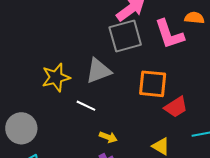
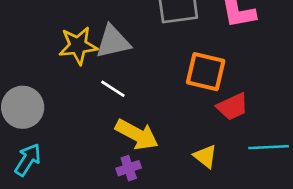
gray triangle: (98, 71) -> (113, 42), moved
yellow arrow: (108, 137) -> (137, 135), size x1.8

